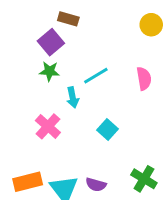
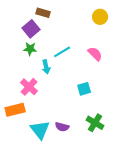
pink semicircle: (144, 79) -> (95, 54), turned -35
cyan square: (108, 129) -> (84, 89), moved, turned 32
orange rectangle: (28, 182) -> (15, 110), moved

